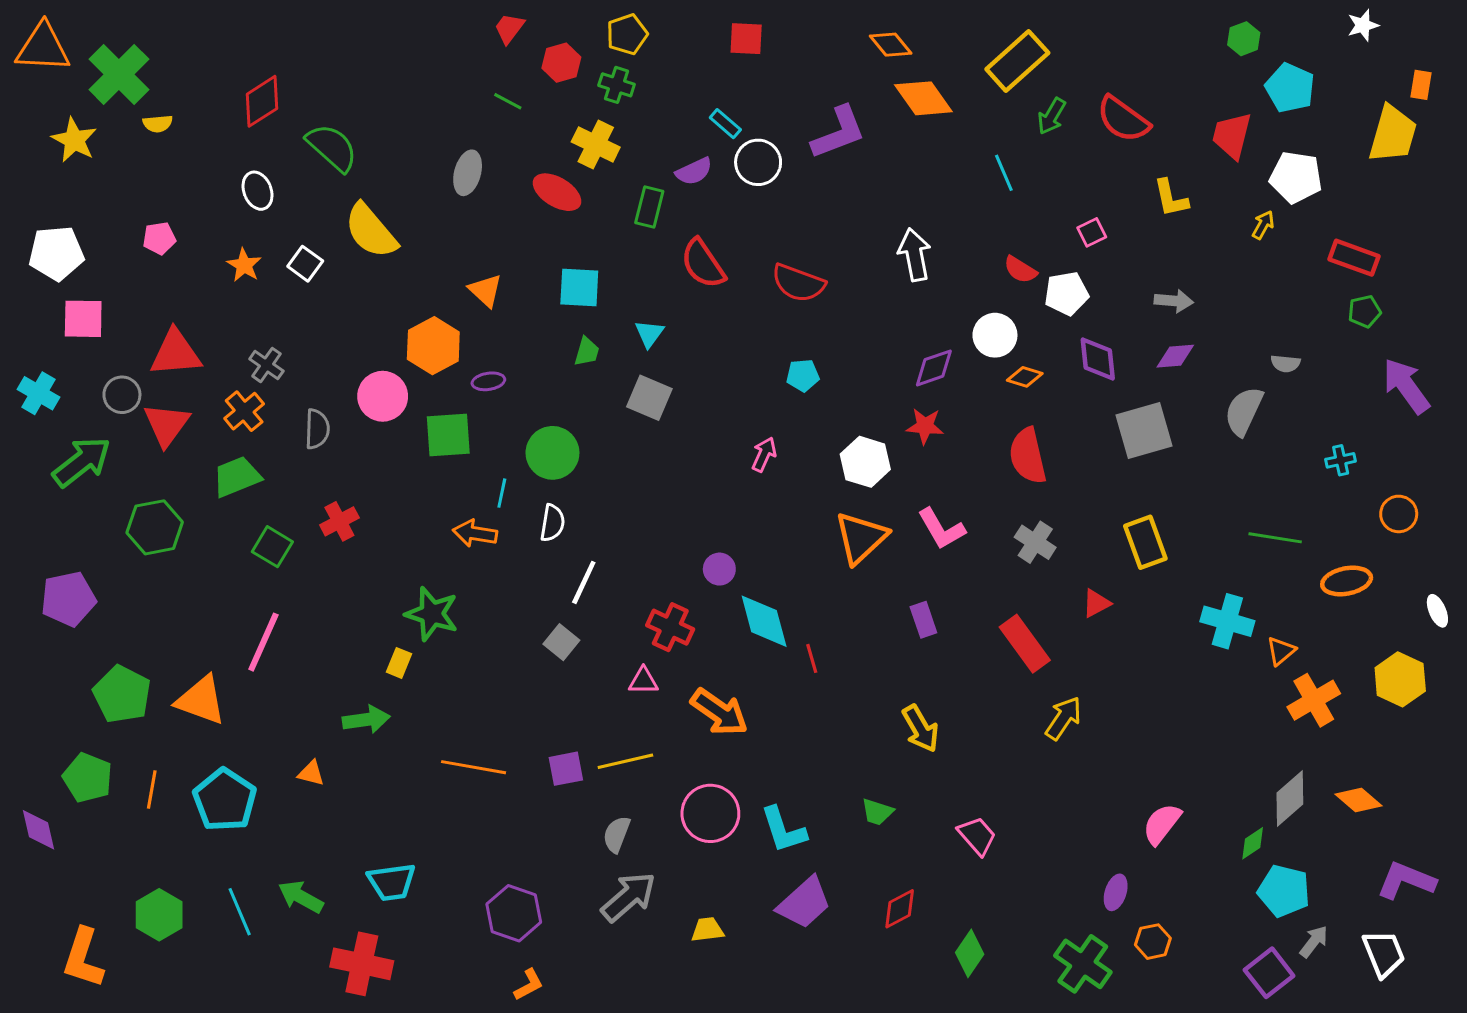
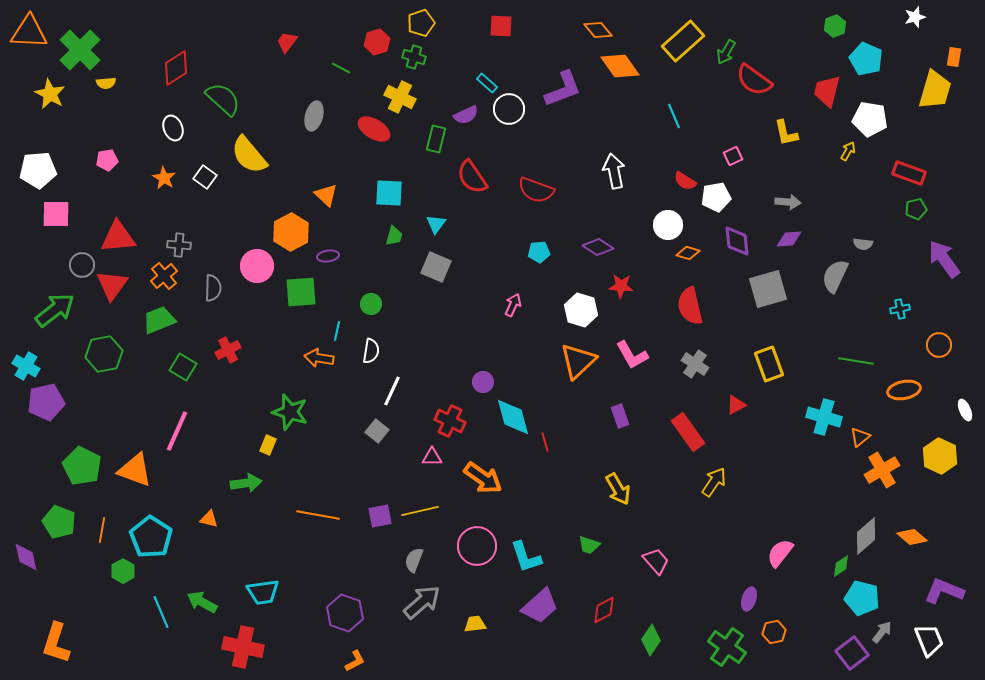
red trapezoid: (509, 28) -> (287, 42), moved
green arrow: (1052, 116) -> (726, 52), moved
gray cross: (266, 365) -> (179, 245), turned -30
purple diamond: (934, 368) -> (598, 247), moved, turned 52
cyan cross: (39, 393) -> (26, 366), moved
green circle: (552, 453) -> (371, 304), size x0.6
green hexagon: (159, 915) -> (123, 571), moved, size x0.7

